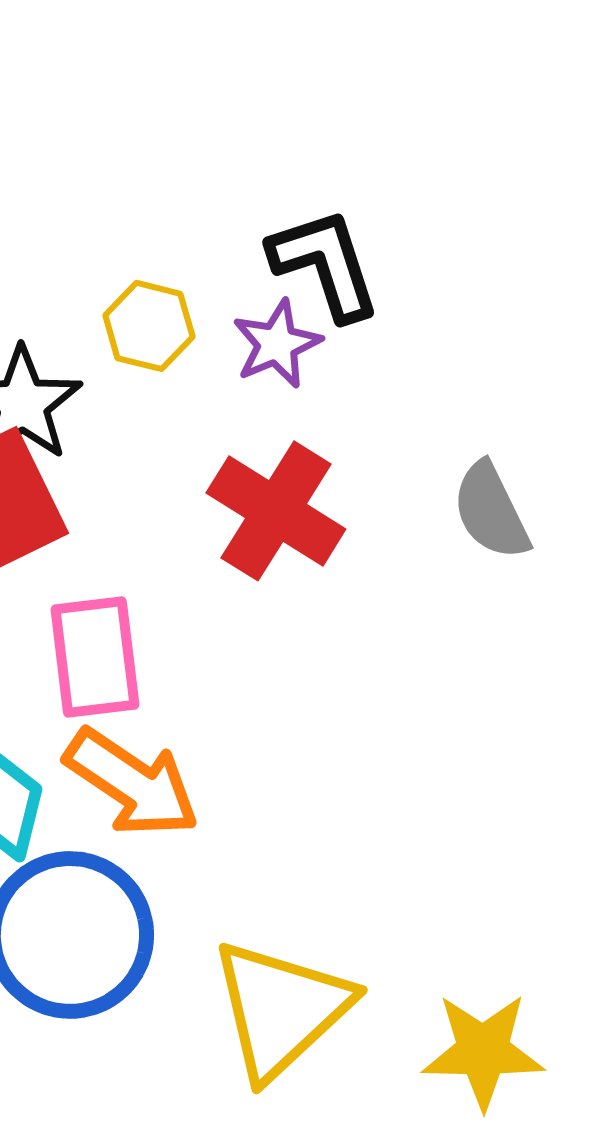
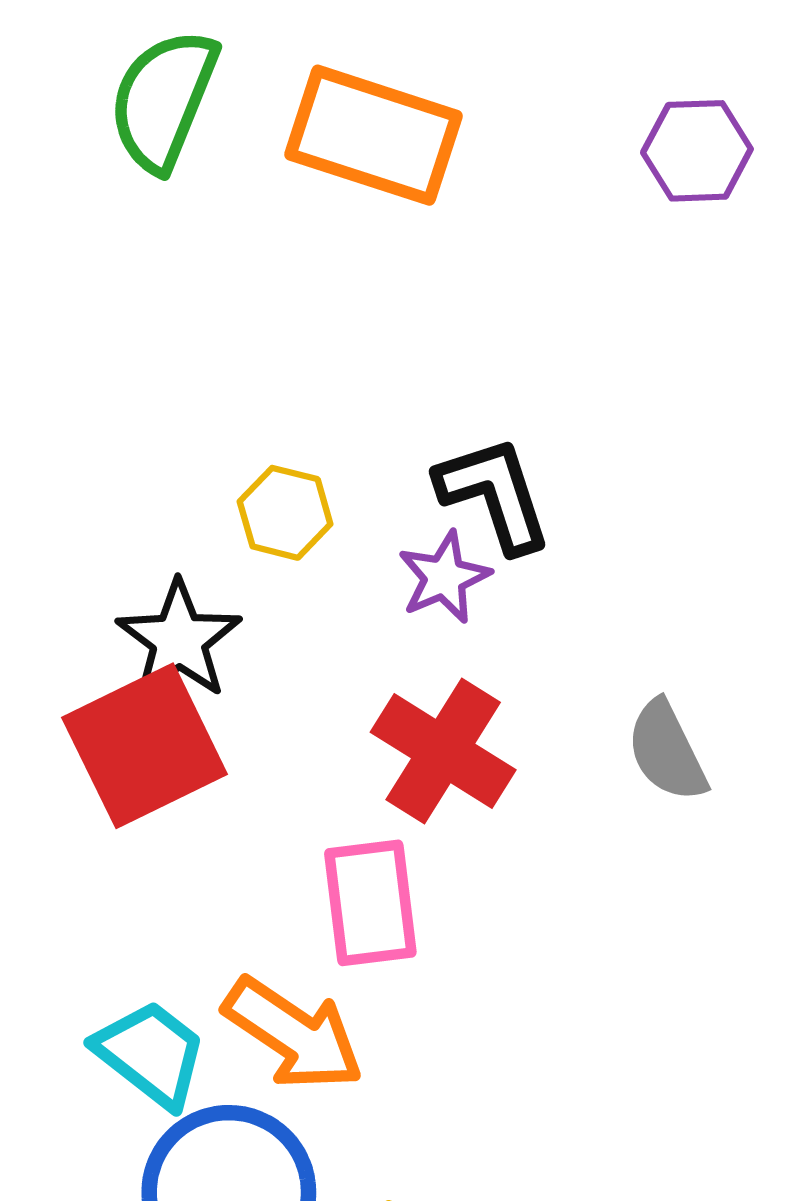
yellow hexagon: (149, 326) -> (285, 513), moved
pink rectangle: (95, 657) -> (370, 903), moved

